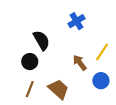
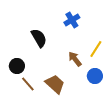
black circle: (30, 62) -> (17, 66), moved
brown line: (30, 89) -> (28, 84), turned -63

